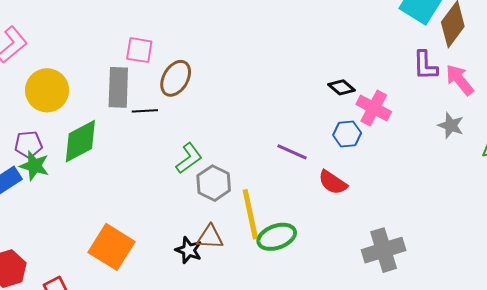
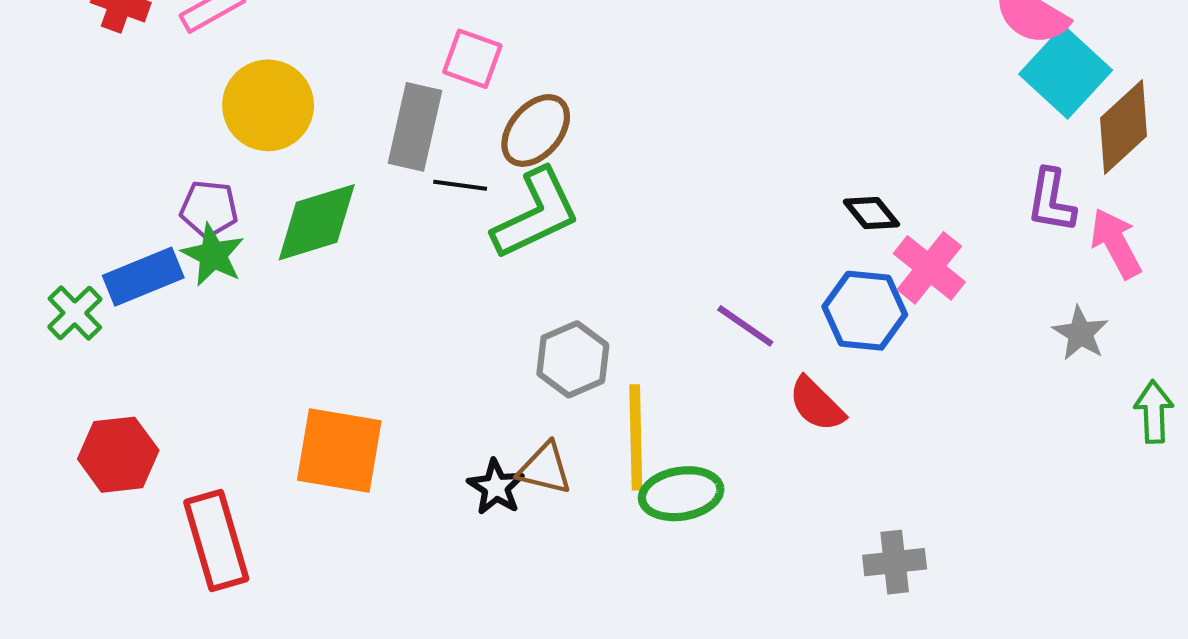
blue hexagon: (347, 134) -> (865, 311), size x1.4
green L-shape: (189, 158) -> (536, 214), moved, size x1.5
orange square: (111, 247) -> (339, 450), turned -33
gray cross: (384, 250) -> (895, 562), size x0.7

